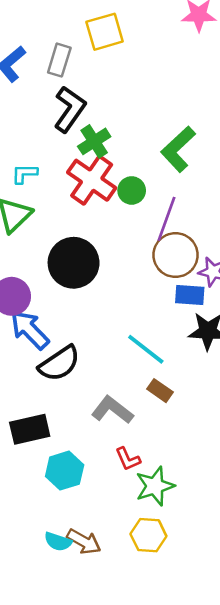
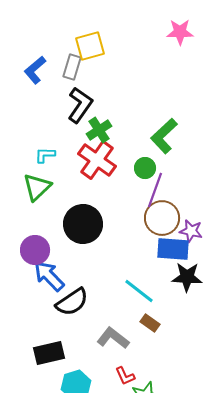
yellow square: (105, 32) -> (90, 46), moved
green circle: (132, 190) -> (145, 168), moved
blue rectangle: (190, 295) -> (173, 249), size x1.4

